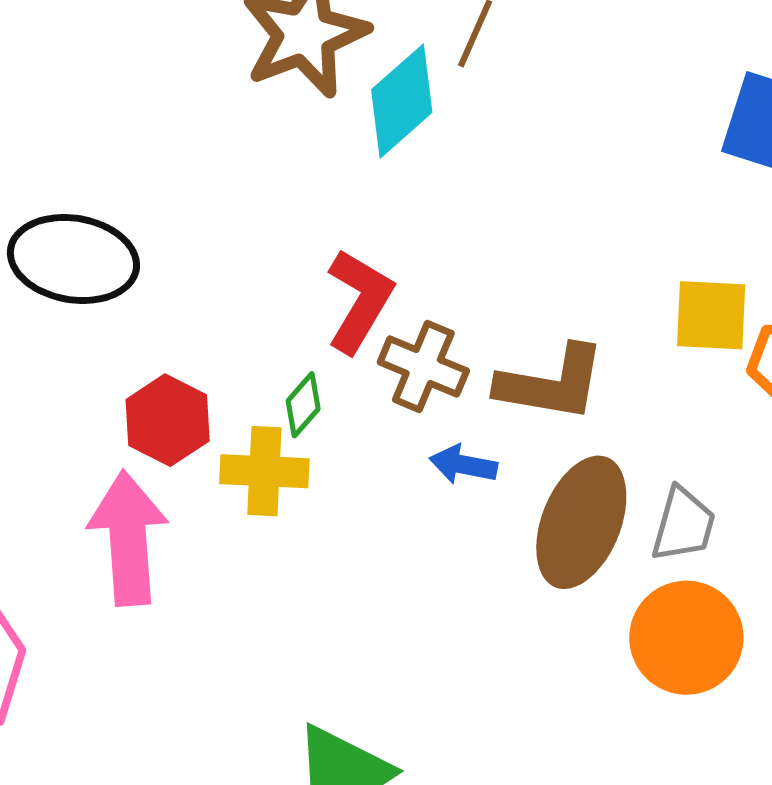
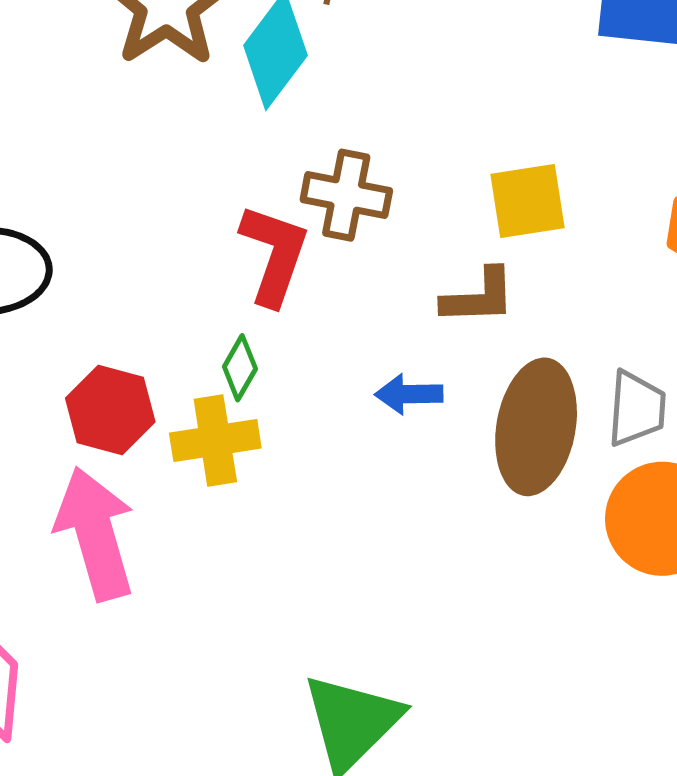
yellow square: (711, 315) -> (528, 201), moved
brown cross: (423, 366) -> (346, 195), moved
brown L-shape: (551, 383) -> (479, 297), size x0.7

